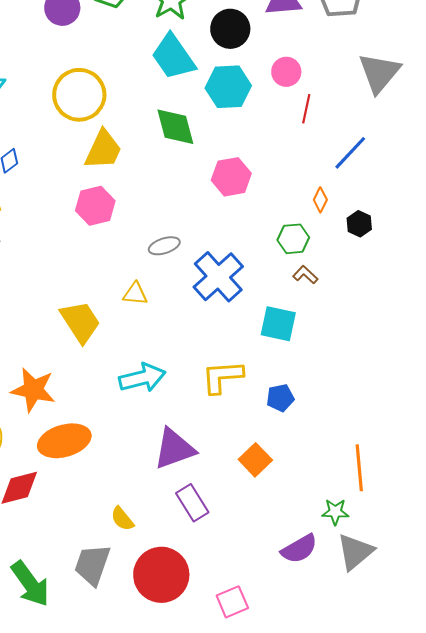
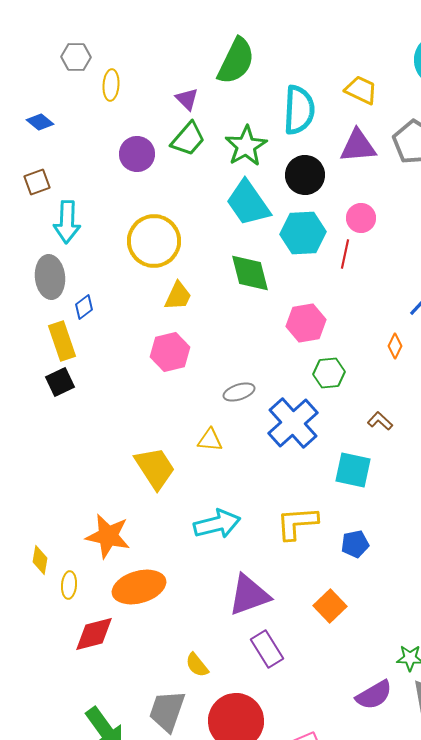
red line: (306, 109) -> (345, 254), moved
yellow trapezoid: (103, 150) -> (178, 296), size x0.7
green hexagon: (293, 239) -> (329, 373), moved

